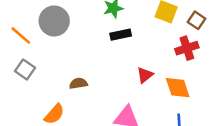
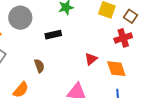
black rectangle: (121, 35) -> (53, 35), moved
brown semicircle: (78, 83) -> (39, 66), turned 80

